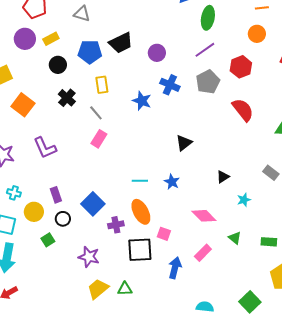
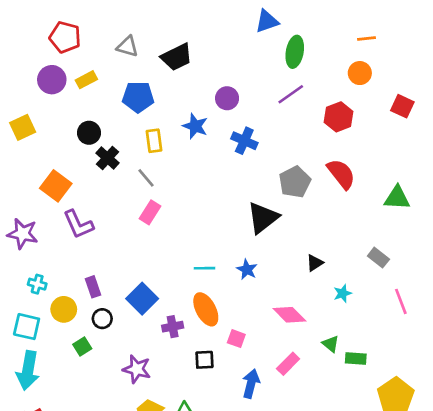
black trapezoid: (121, 43) -> (177, 57), moved
black circle: (58, 65) -> (89, 133), moved
gray pentagon: (208, 82) -> (295, 182), moved
blue star: (142, 101) -> (195, 126), moved
orange square: (23, 105) -> (56, 186), moved
black triangle: (184, 143) -> (263, 218), size x1.5
green rectangle: (269, 242) -> (356, 358), moved
black square: (140, 250) -> (204, 360), size x0.6

